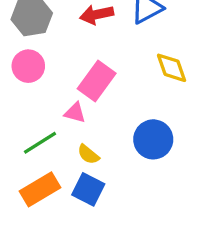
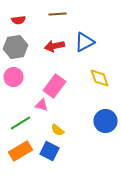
blue circle: (153, 139) -> (106, 121), moved
yellow semicircle: (88, 154) -> (58, 130), moved

